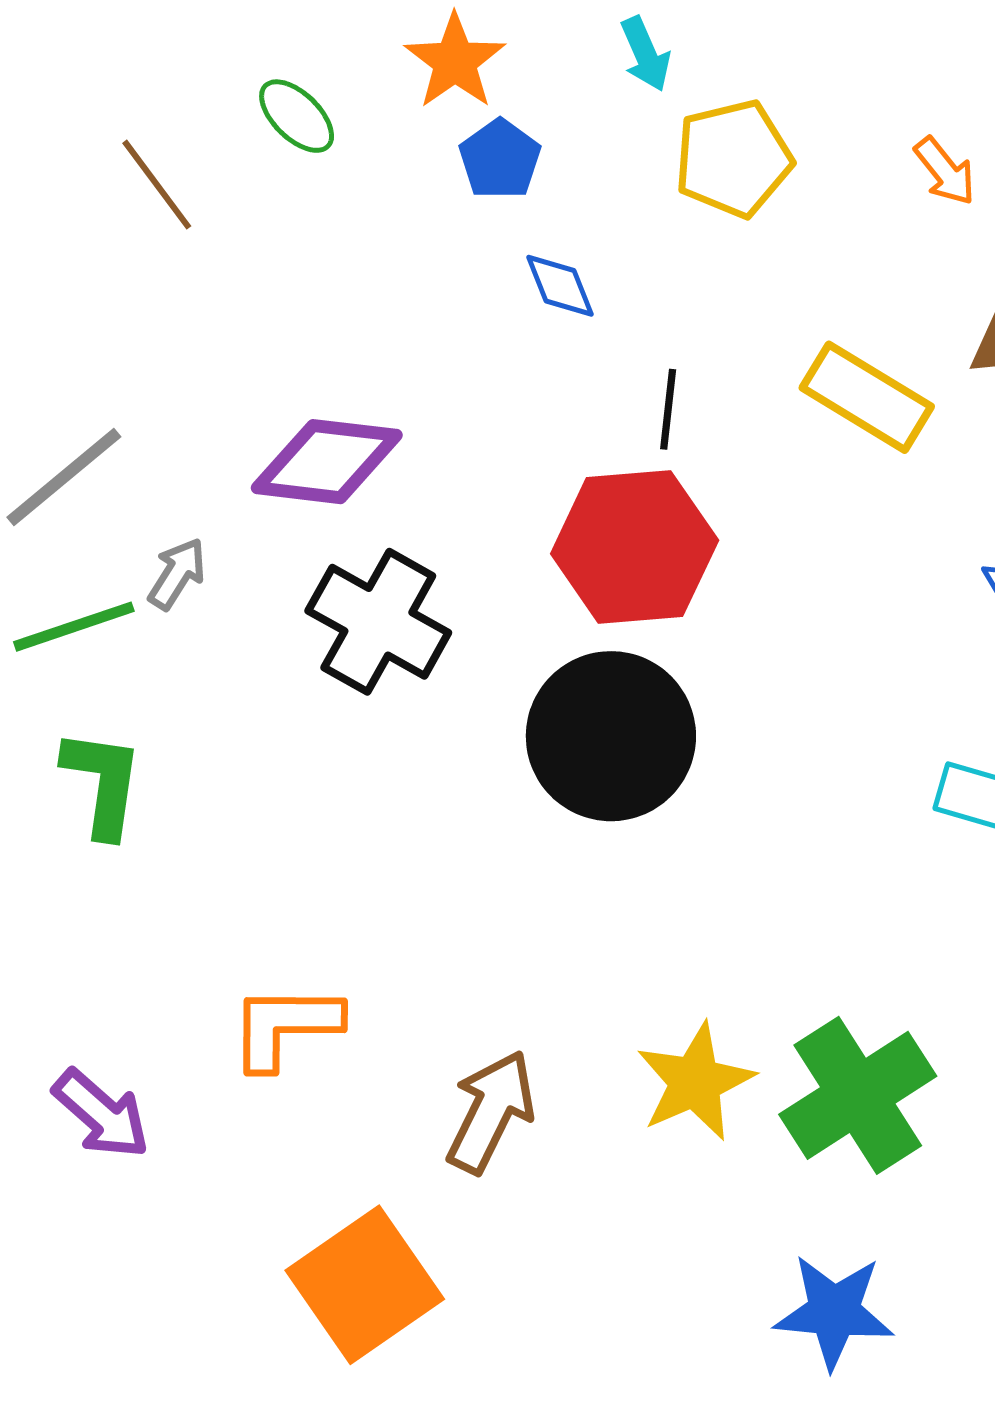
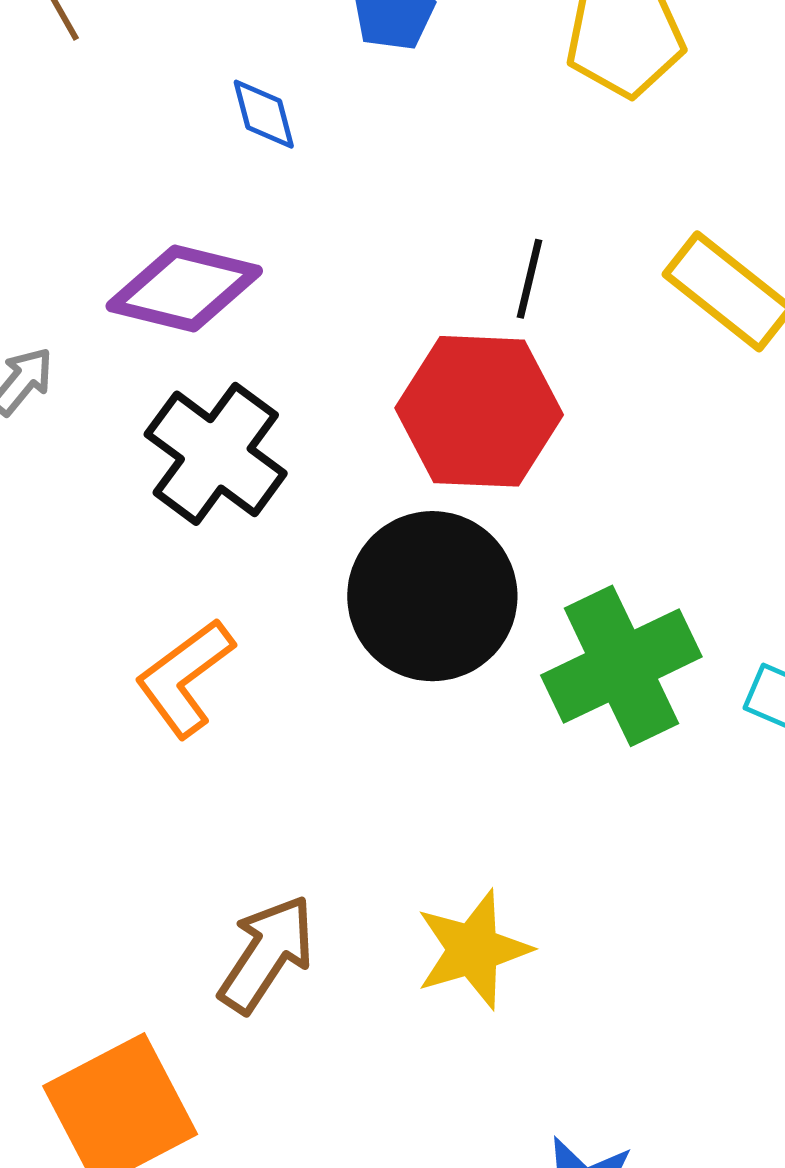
blue diamond: (560, 286) -> (264, 114), moved
orange L-shape: (285, 1026) -> (185, 678), moved, turned -44
green cross: (858, 1095) -> (621, 666), moved

